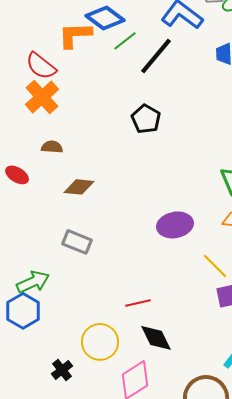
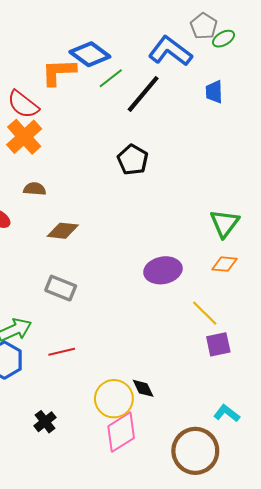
red line: (138, 303) -> (62, 352), moved
black diamond: (156, 338) -> (143, 388), size x0.7
yellow circle: (100, 342) -> (114, 399), moved

